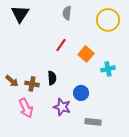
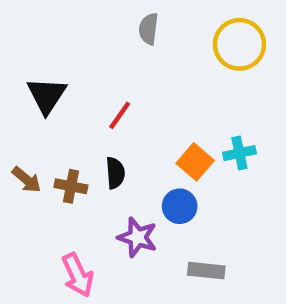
black triangle: (20, 14) -> (47, 95), moved
red line: (61, 45) -> (120, 115), moved
orange square: (86, 54) -> (195, 162), moved
pink arrow: (26, 108) -> (78, 275), moved

